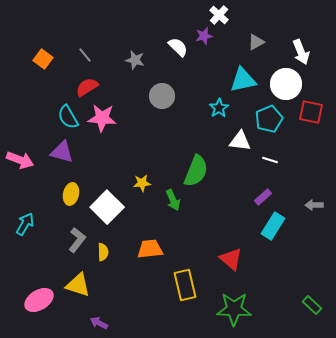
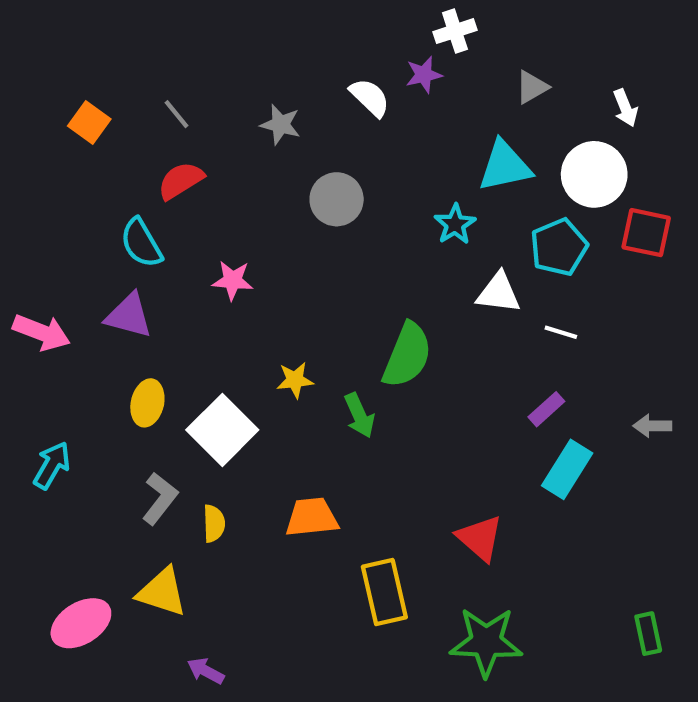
white cross: (219, 15) -> (455, 31), turned 30
white arrow: (301, 52) -> (625, 108), size x0.7
pink star: (102, 118) -> (233, 280), moved, size x0.7
green rectangle: (312, 305) -> (648, 634), turned 36

